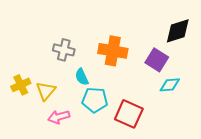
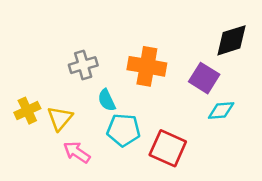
gray cross: (64, 50) -> (83, 65), turned -30
pink arrow: (59, 117) -> (77, 152), turned 50

